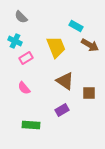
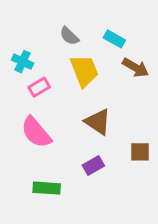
gray semicircle: (21, 17) -> (69, 36), moved
pink semicircle: (24, 88) -> (36, 132), size x1.6
brown square: (89, 93) -> (140, 152), moved

